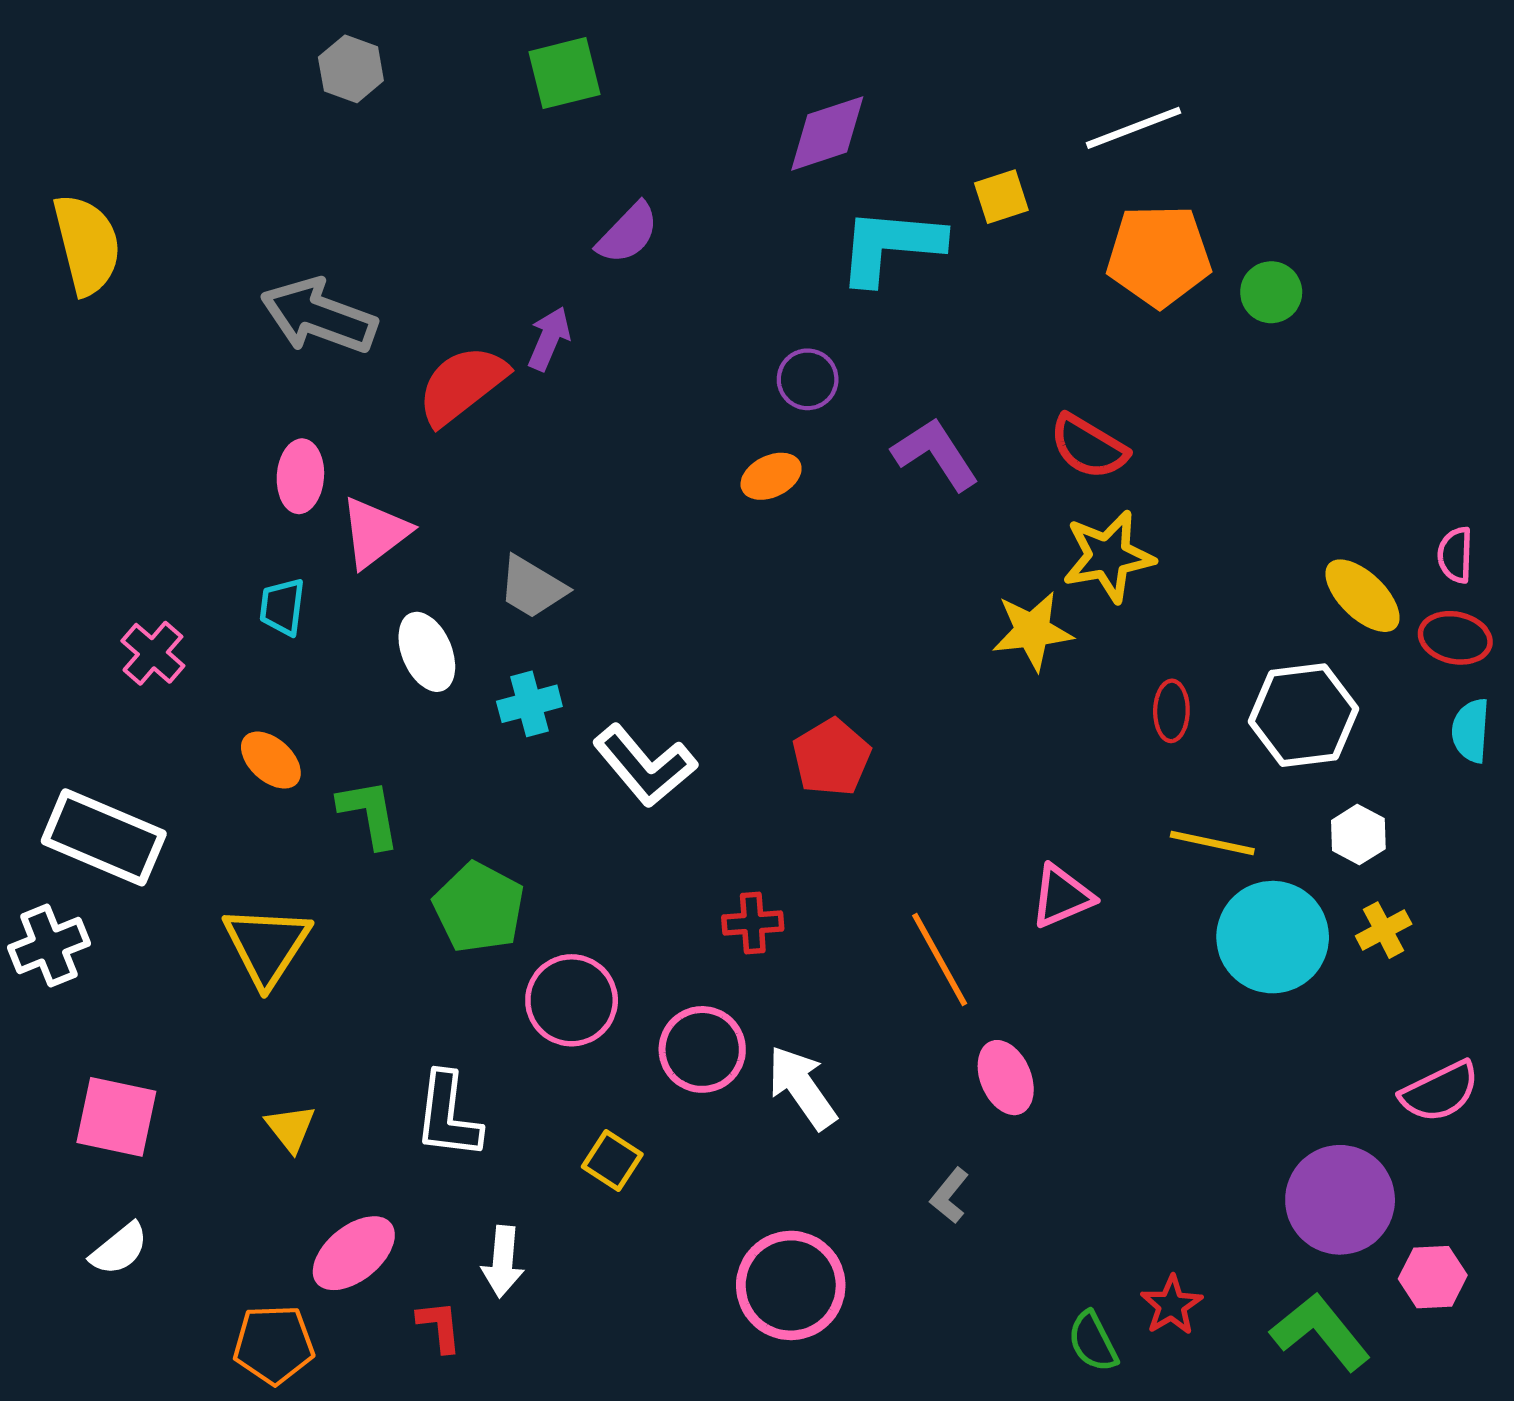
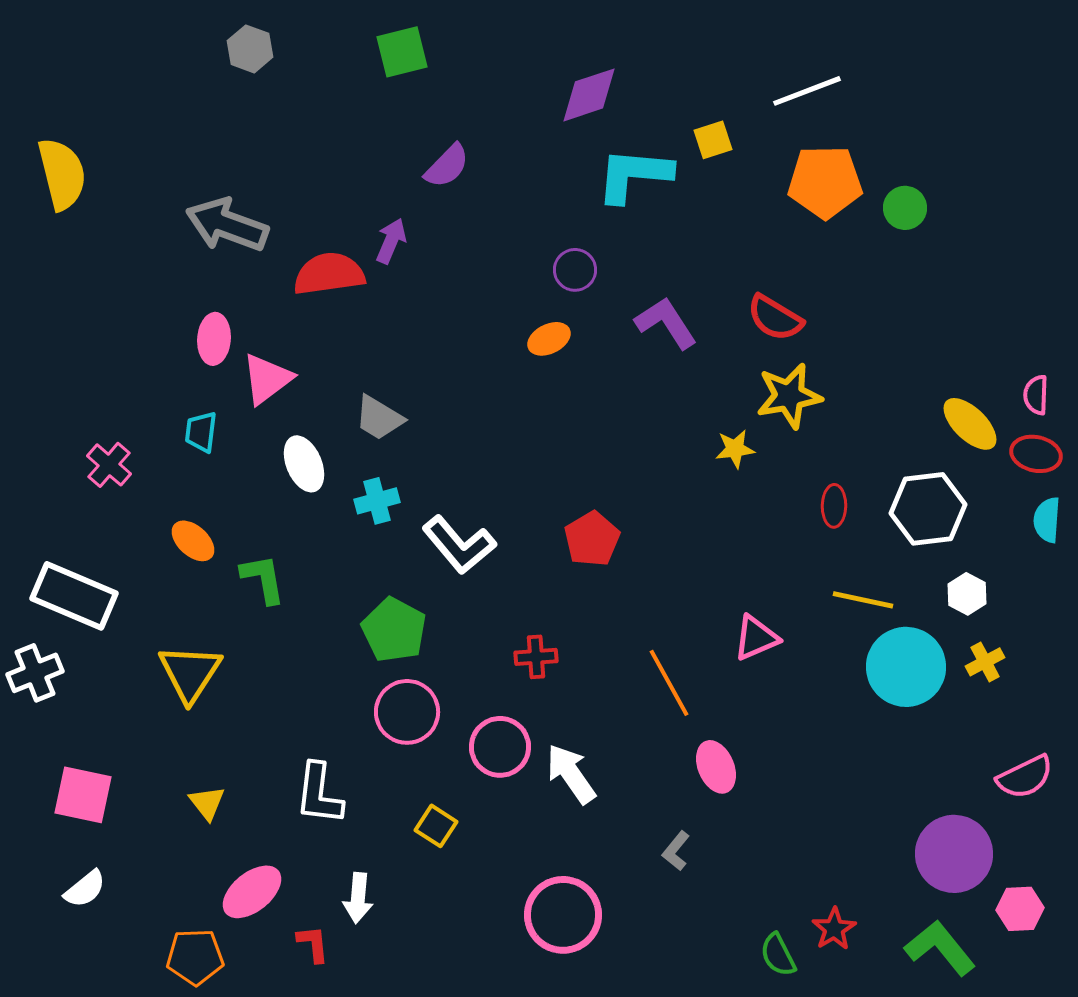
red semicircle: (462, 385) -> (329, 274), turned 30
yellow star: (1032, 631) -> (735, 449), size x0.7
green pentagon: (479, 908) -> (394, 630), moved

